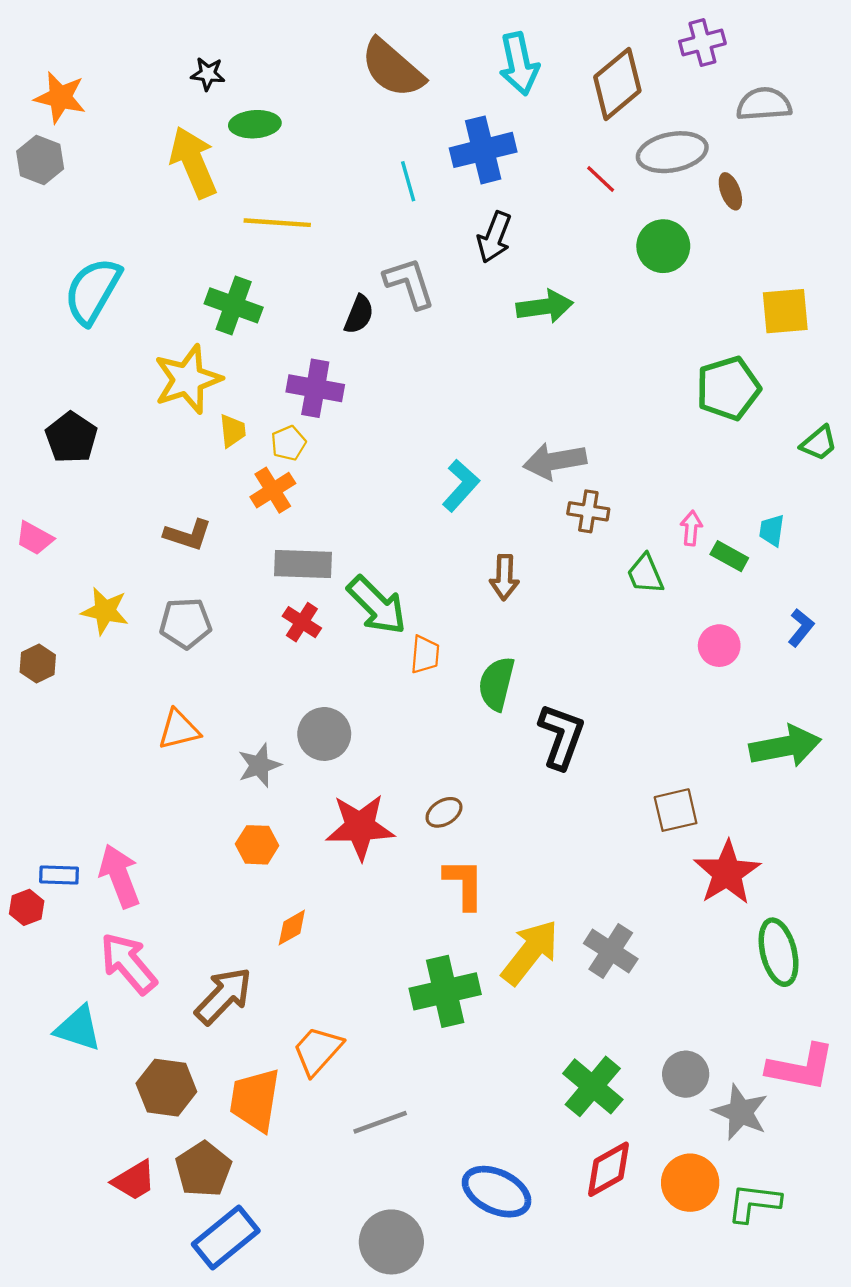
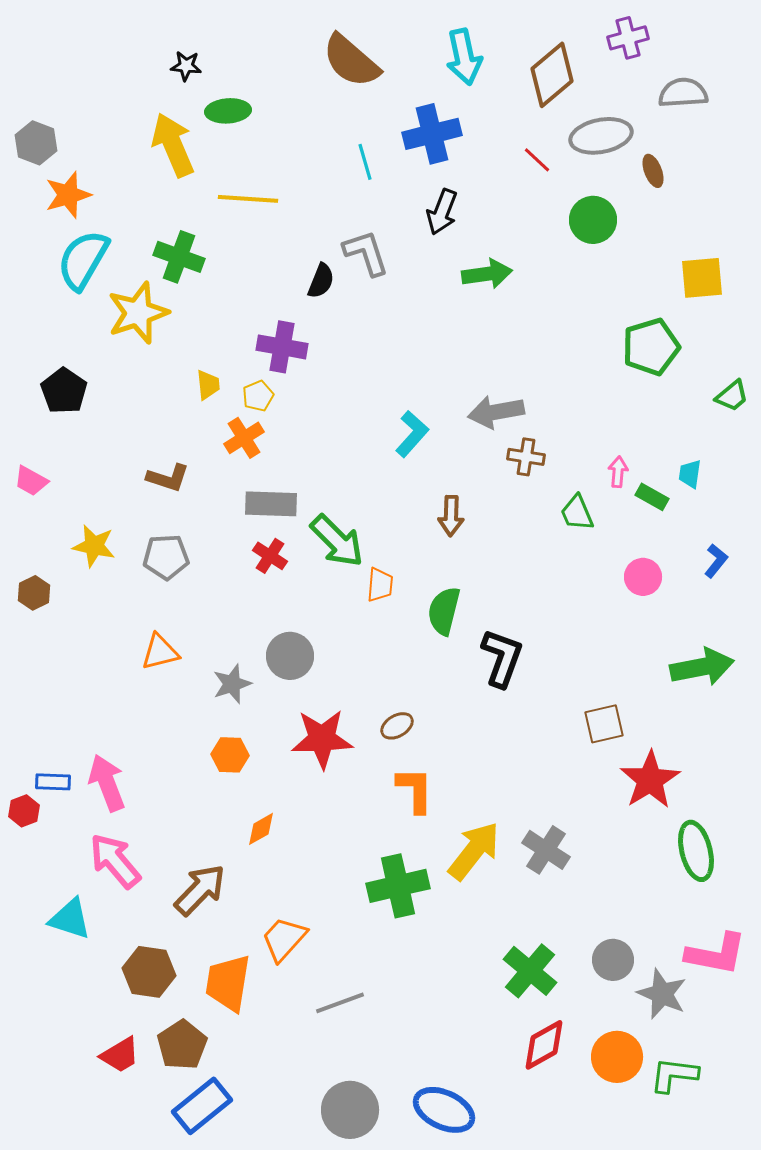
orange star: (60, 97) -> (68, 195), moved, turned -30
green cross: (234, 305) -> (179, 257), moved
yellow star: (188, 379) -> (138, 313), moved
blue ellipse: (497, 1192) -> (444, 1110), moved

